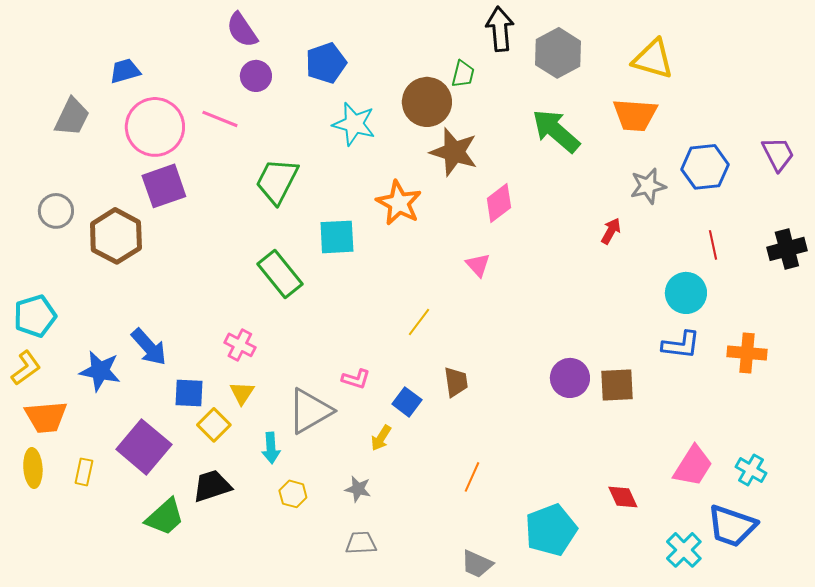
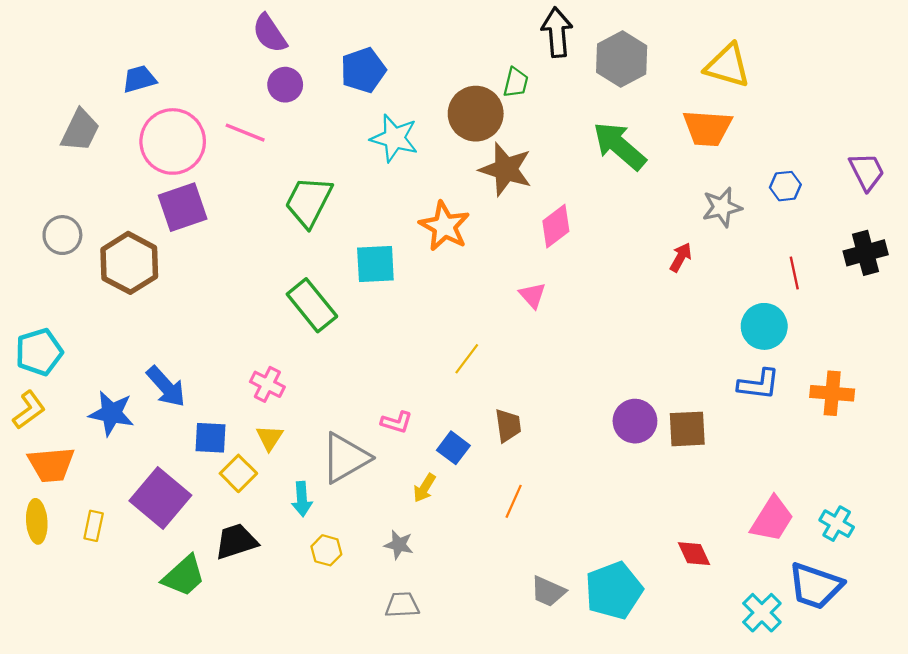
blue hexagon: (705, 167) -> (785, 186), size x0.6
black cross: (787, 249) -> (866, 253), moved
orange line: (472, 477) -> (514, 501), moved
gray trapezoid: (477, 564) -> (548, 592), moved

